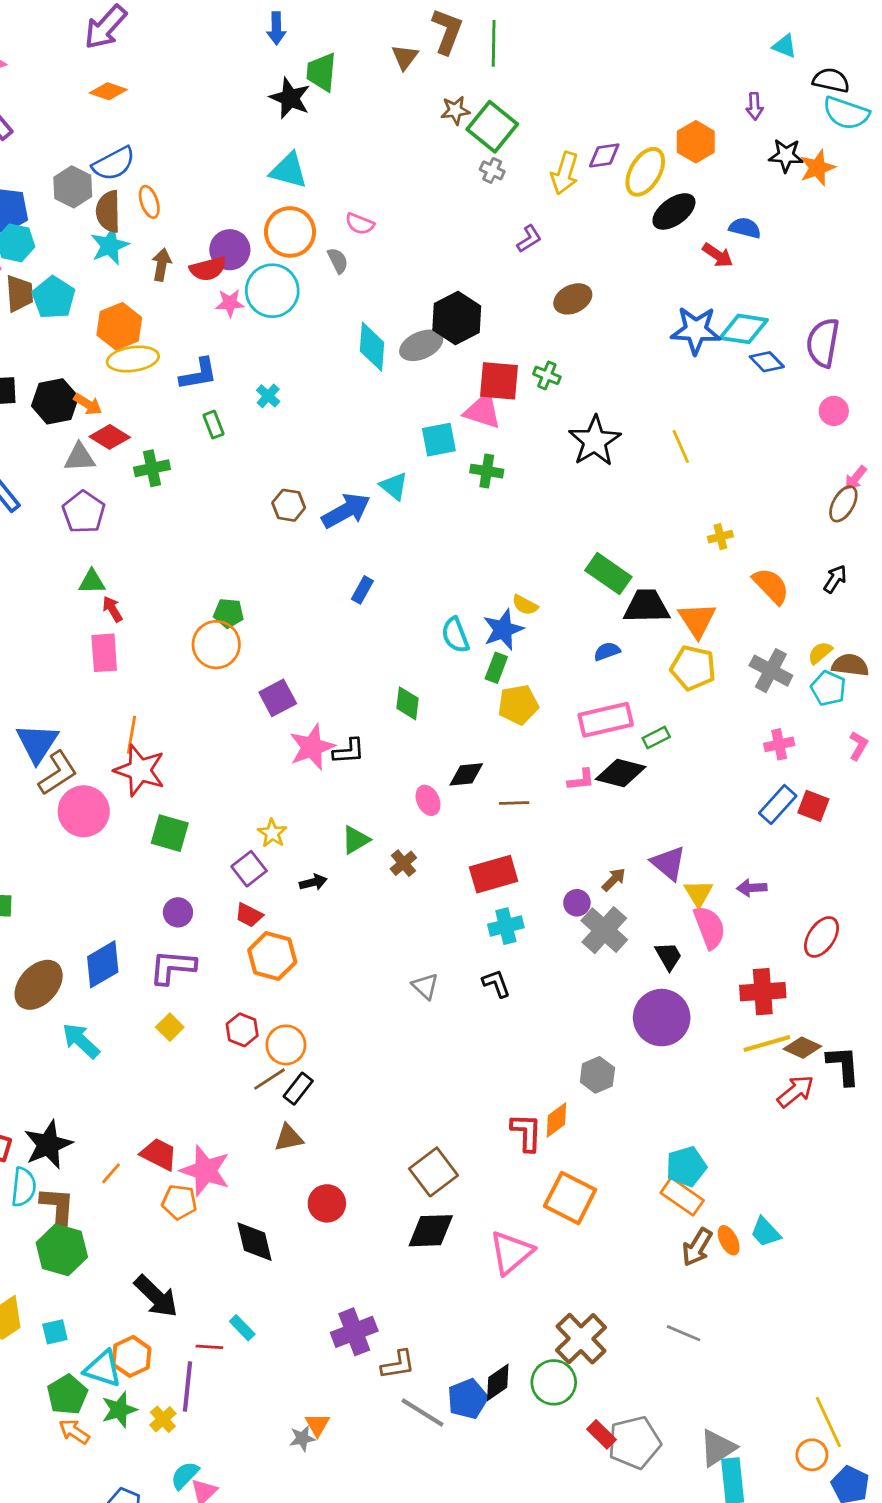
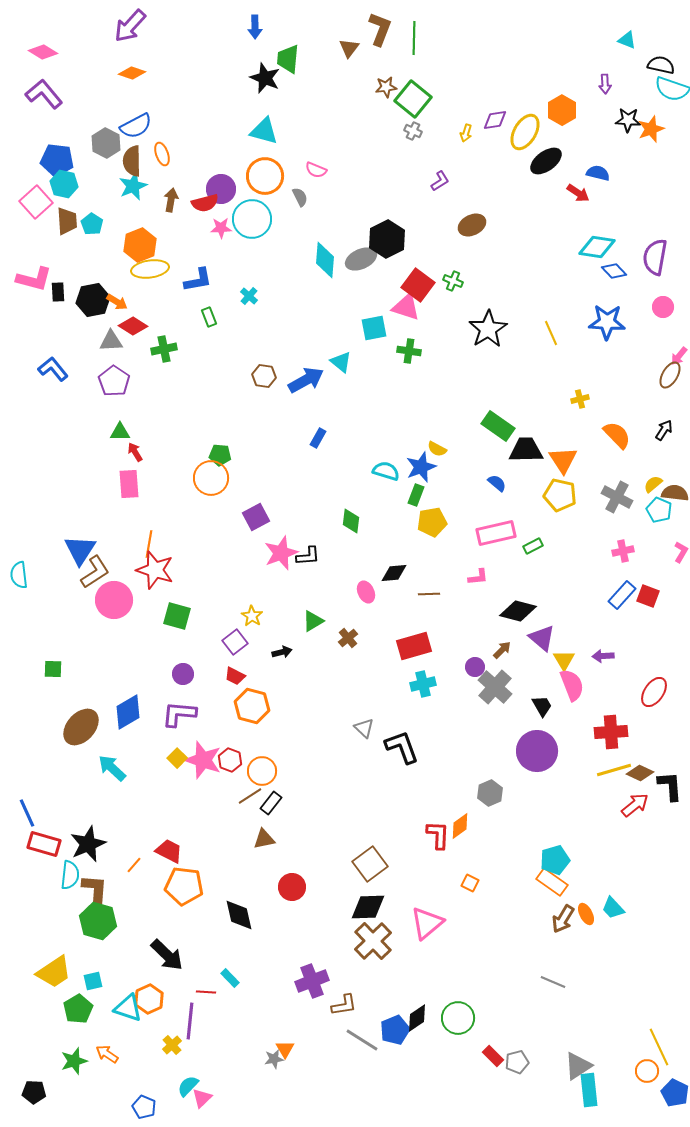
yellow arrow: (565, 173) -> (466, 133), size x0.6
cyan pentagon: (54, 298) -> (92, 224), size x0.7
blue star: (696, 330) -> (607, 322), moved
red square: (499, 381) -> (418, 285), turned 32
cyan semicircle: (455, 635) -> (386, 471), turned 128
blue semicircle: (607, 651) -> (497, 483), turned 60
black diamond: (621, 773) -> (518, 611), moved
black L-shape: (496, 983) -> (402, 747), moved, size x1.6
pink star: (205, 1171) -> (203, 760), moved
orange square: (570, 1198) -> (470, 883), size x0.5
orange pentagon: (179, 1202) -> (184, 886), size x1.5
brown cross: (581, 1339) -> (373, 941), moved
green pentagon: (67, 1395) -> (78, 1009), moved
green star: (119, 1410) -> (74, 1061), moved
gray pentagon: (634, 1442) -> (517, 1062), size x0.6

